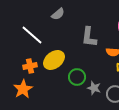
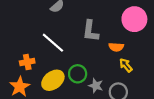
white line: (32, 35) -> (53, 43), moved
yellow ellipse: (54, 60) -> (53, 80), moved

